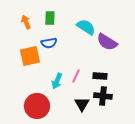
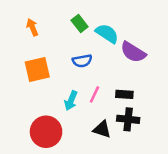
green rectangle: (50, 18) -> (80, 24), moved, turned -40
blue semicircle: (49, 43) -> (82, 61), moved
black triangle: (82, 104) -> (102, 129), turned -42

